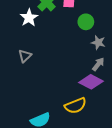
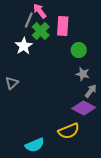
gray star: (98, 43) -> (83, 74), moved
gray triangle: (25, 56) -> (12, 83), moved

